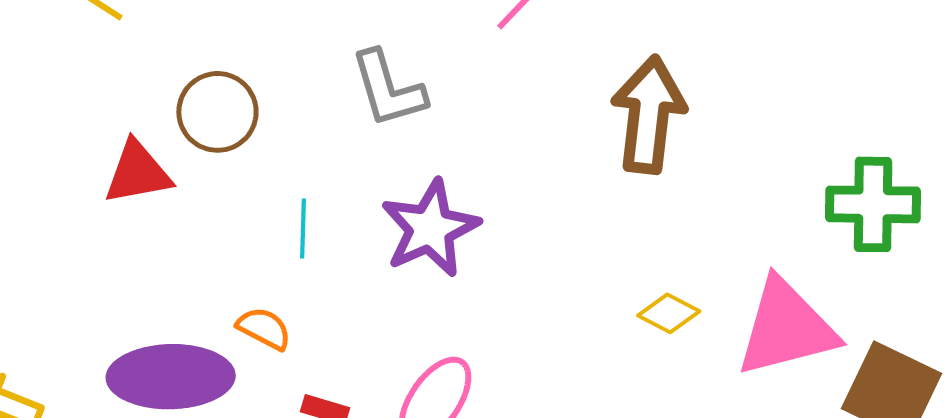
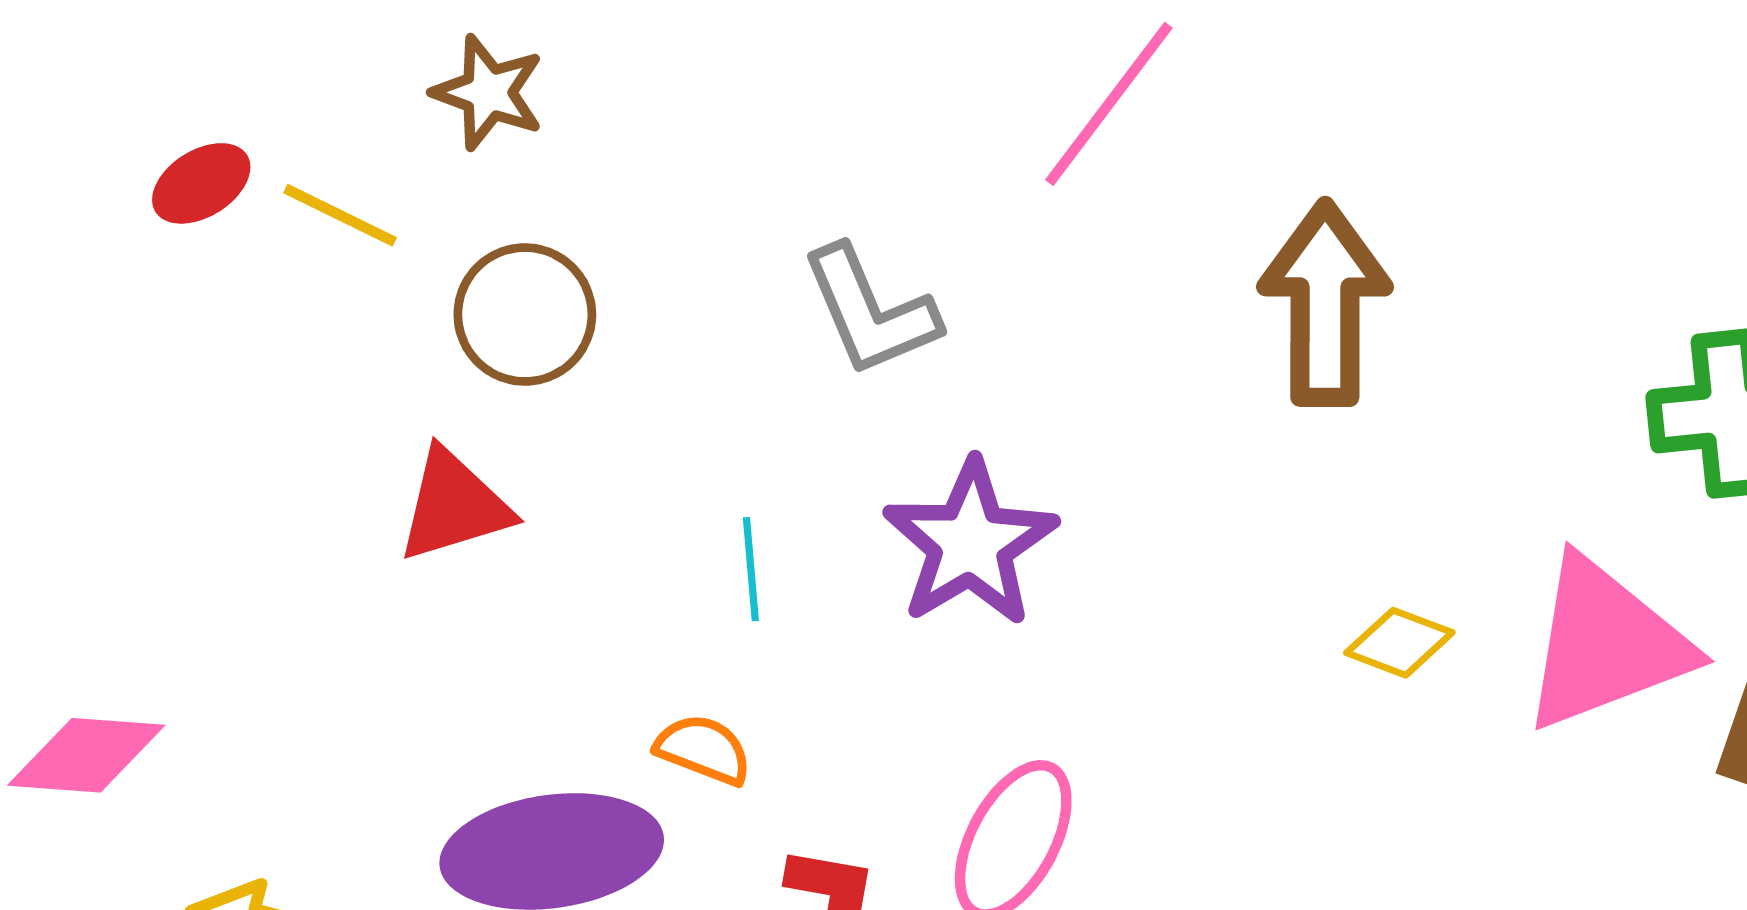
brown circle: (217, 112) -> (525, 315), moved

